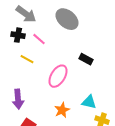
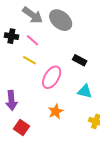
gray arrow: (26, 14) -> (33, 15), moved
yellow line: (27, 59) -> (30, 60), moved
cyan triangle: (89, 102) -> (85, 91), moved

